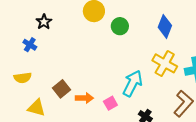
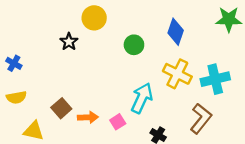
black star: (44, 22) -> (69, 42), moved
green circle: (120, 26) -> (134, 45), moved
blue cross: (30, 45) -> (14, 63), moved

